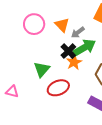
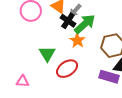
black cross: (68, 51) -> (68, 21), moved

